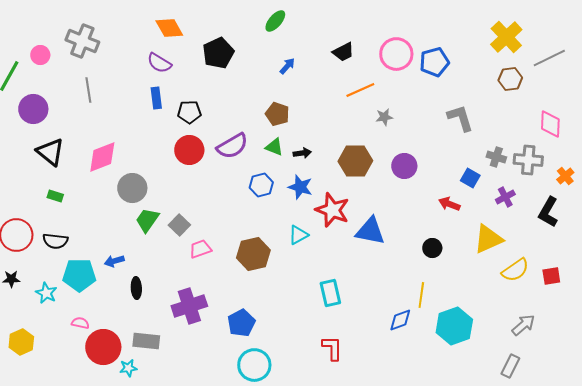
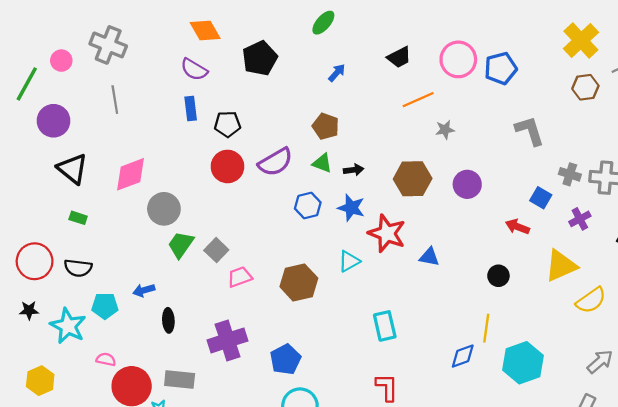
blue triangle: (370, 231) -> (429, 257), size x0.6
cyan pentagon: (79, 275) -> (105, 306), size x0.7
cyan star: (46, 293) -> (68, 326), size x1.5

